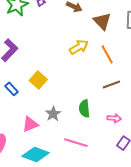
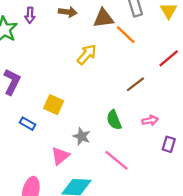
brown triangle: (102, 21) -> (103, 18), turned -36
orange line: (107, 54) -> (126, 35), moved
pink line: (76, 143) -> (117, 160), turned 40

